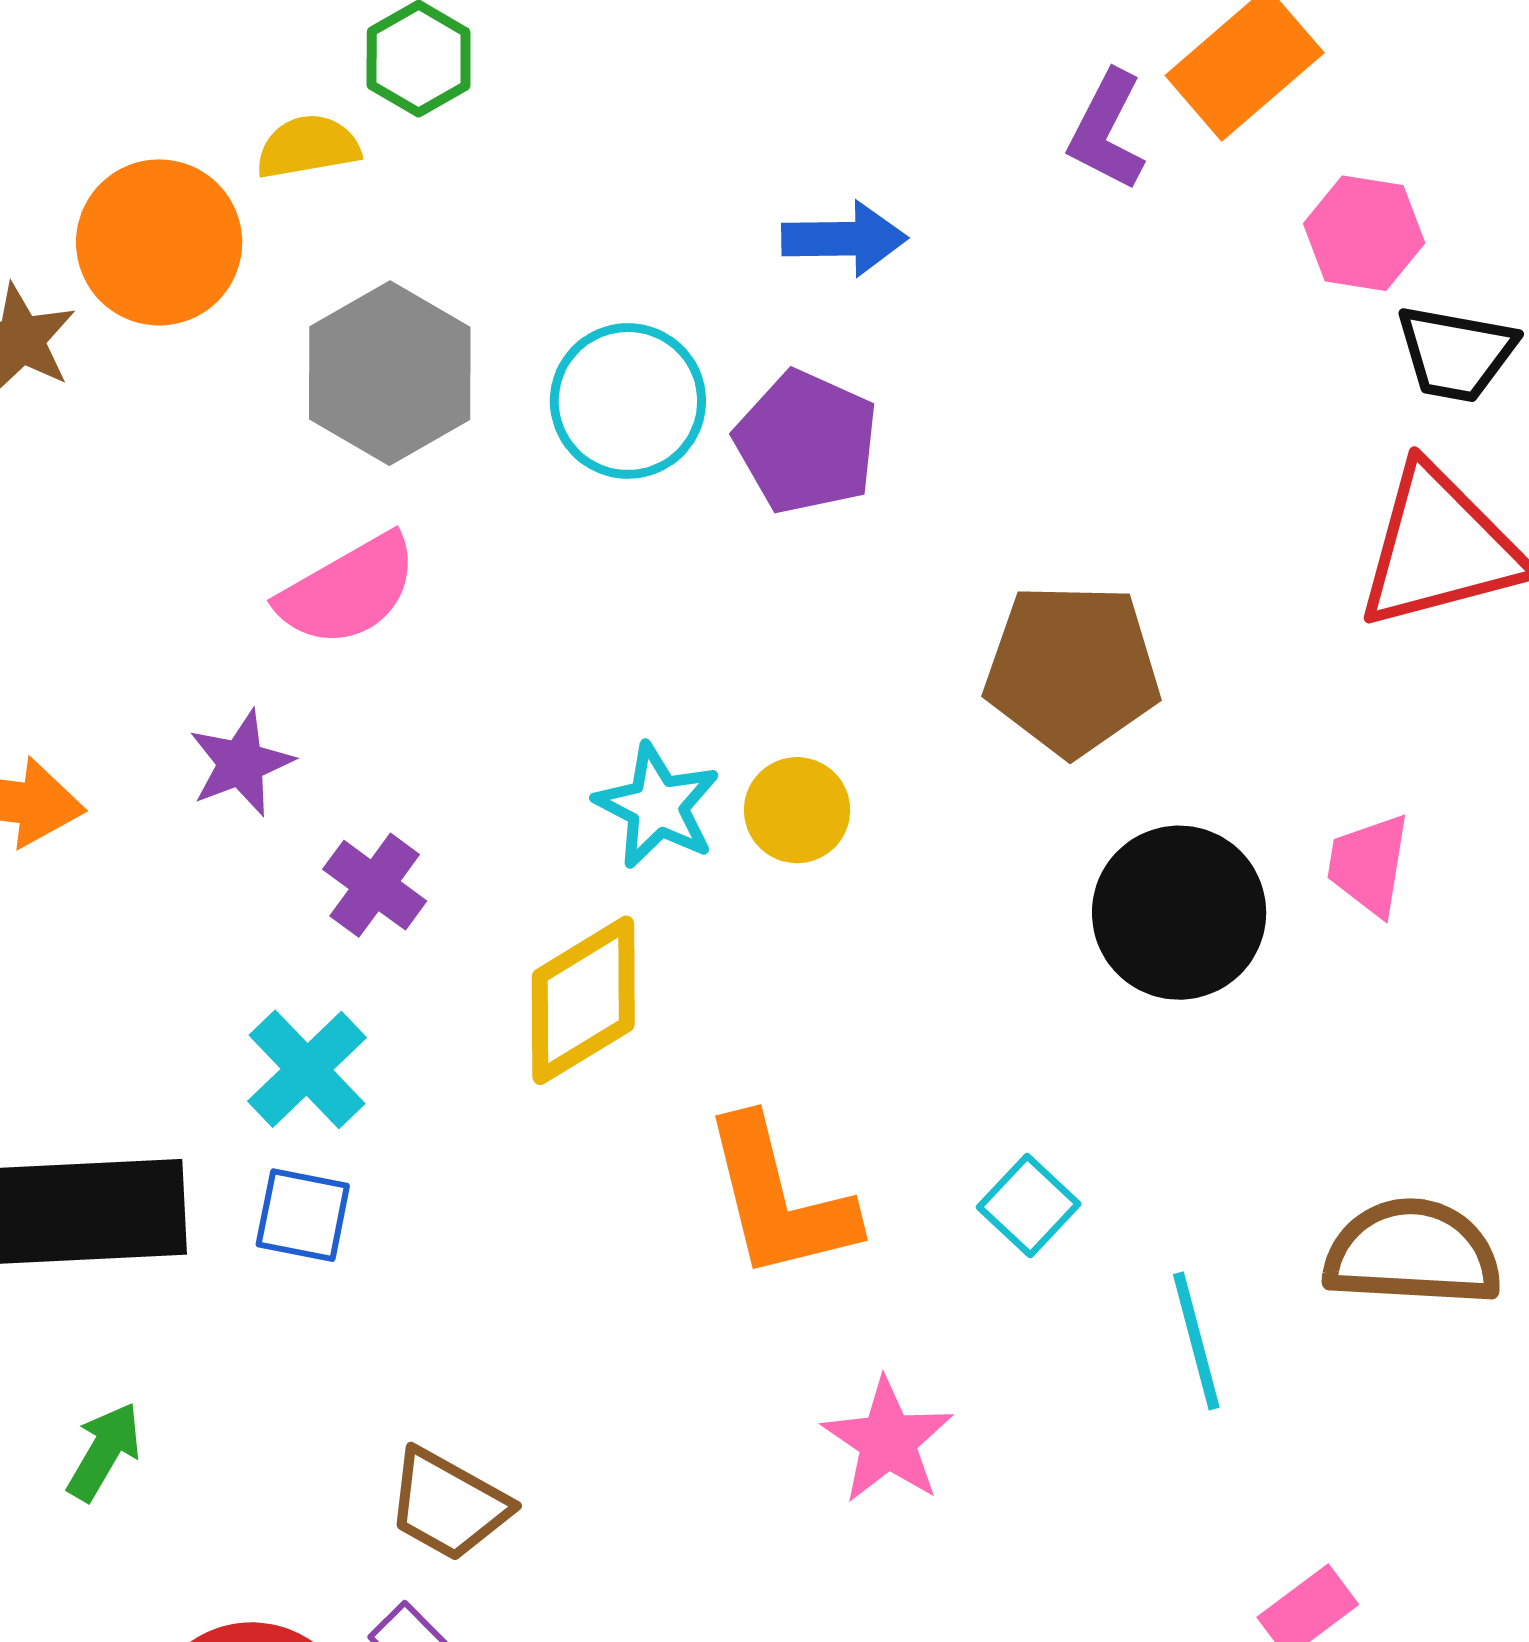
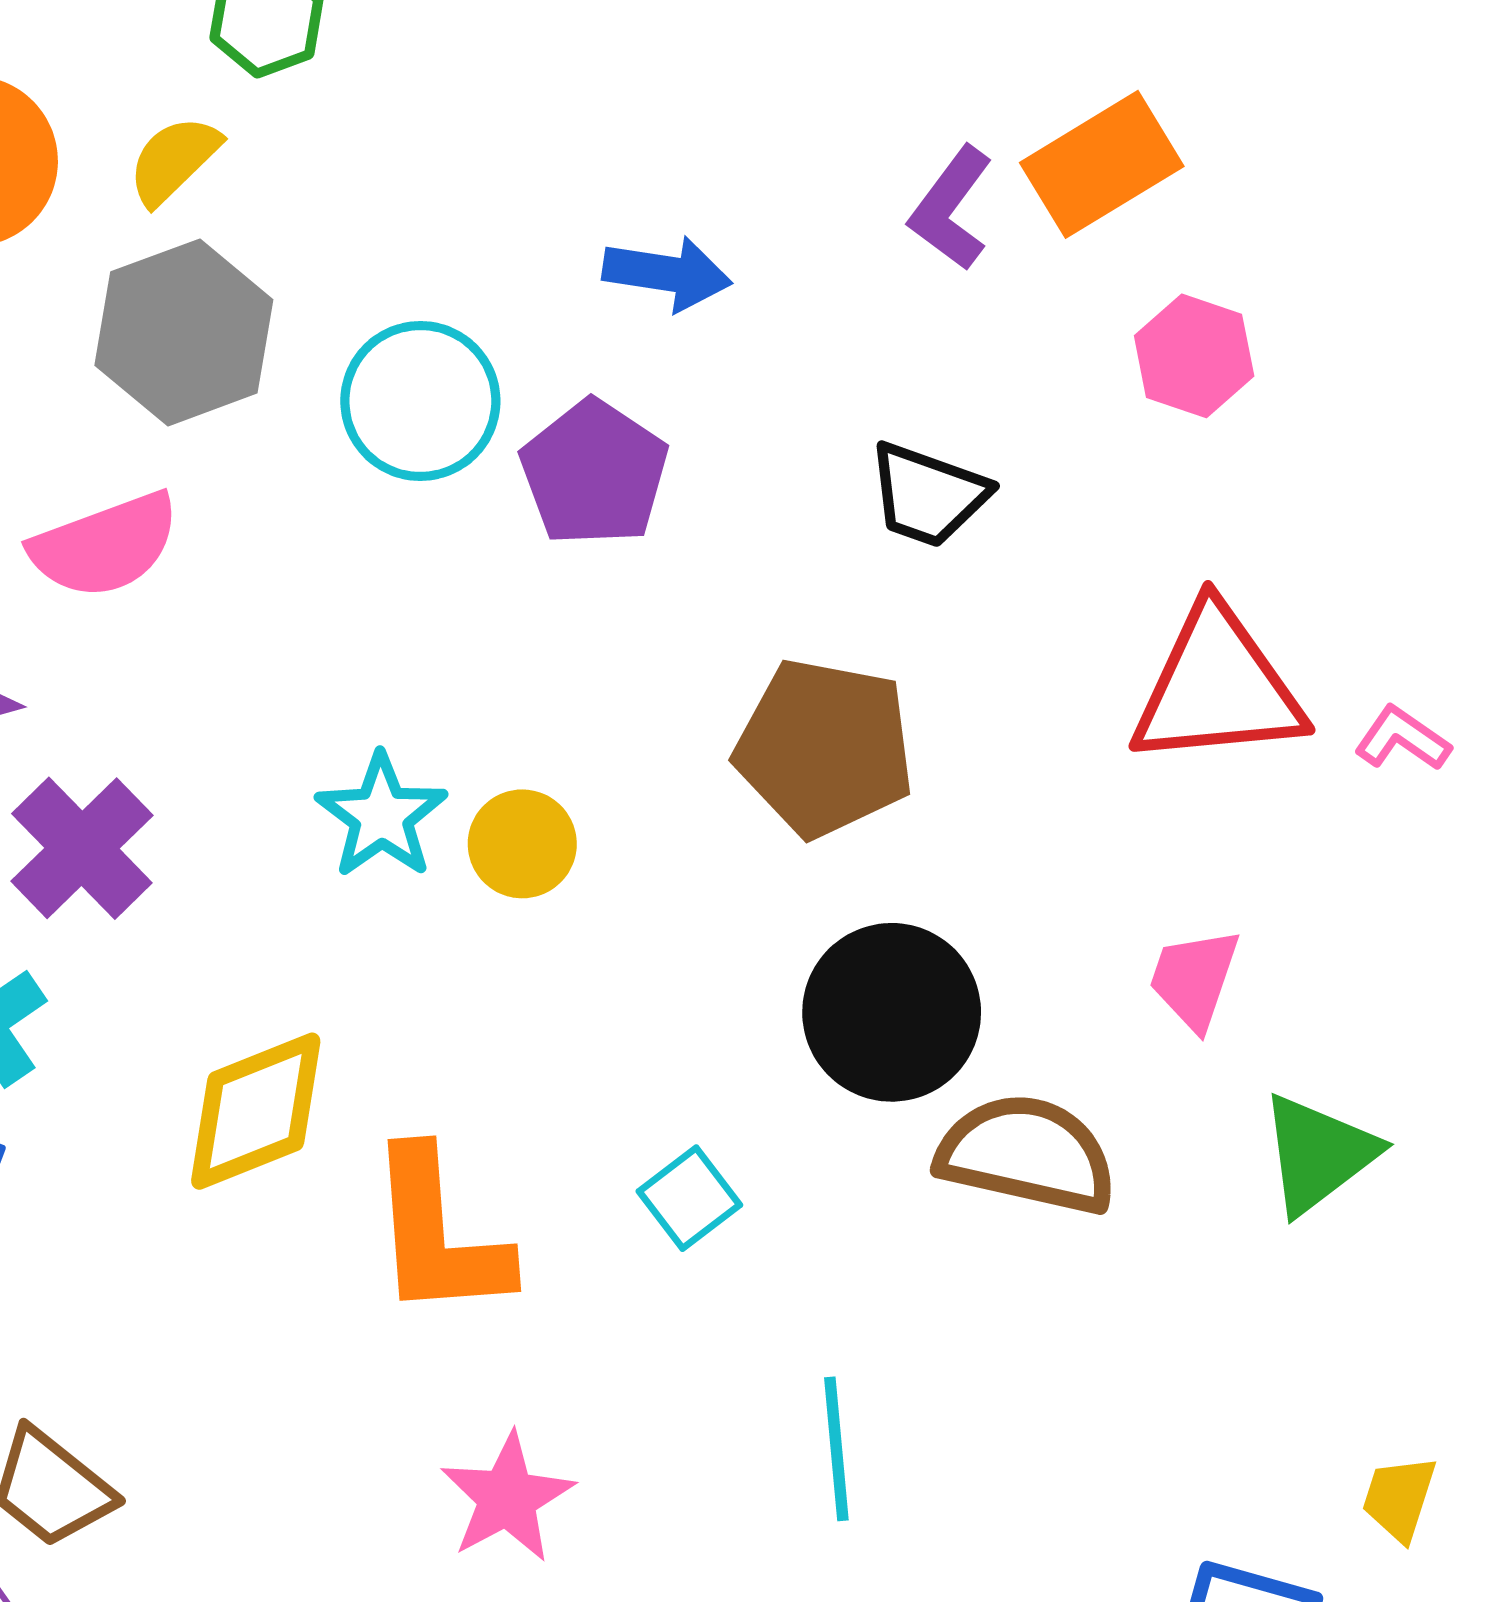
yellow semicircle: (308, 147) -> (174, 160), moved, turned -44
black trapezoid: (1456, 353) -> (928, 495), moved
pink trapezoid: (1369, 865) -> (1194, 979), moved
purple cross: (375, 885) -> (82, 848), size x1.4
yellow diamond: (583, 1000) -> (256, 1111), moved
cyan square: (1029, 1205) -> (689, 1198), moved
brown semicircle: (1412, 1253) -> (1027, 1154), moved

